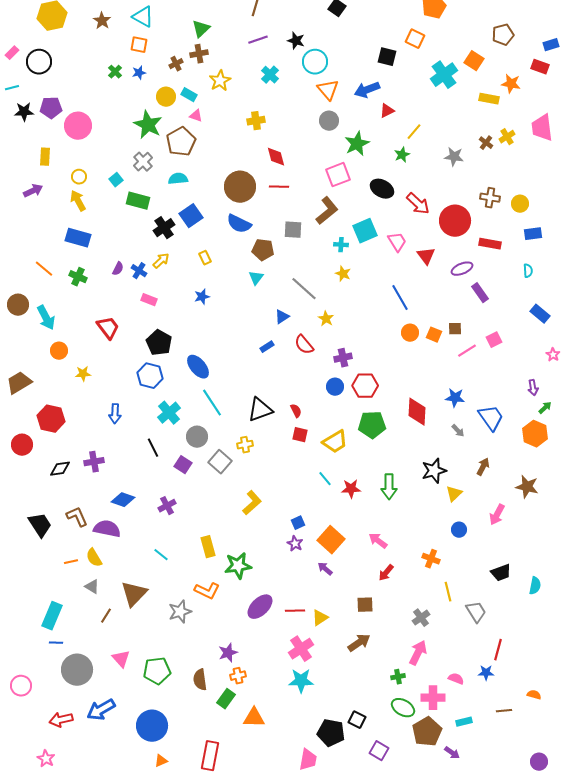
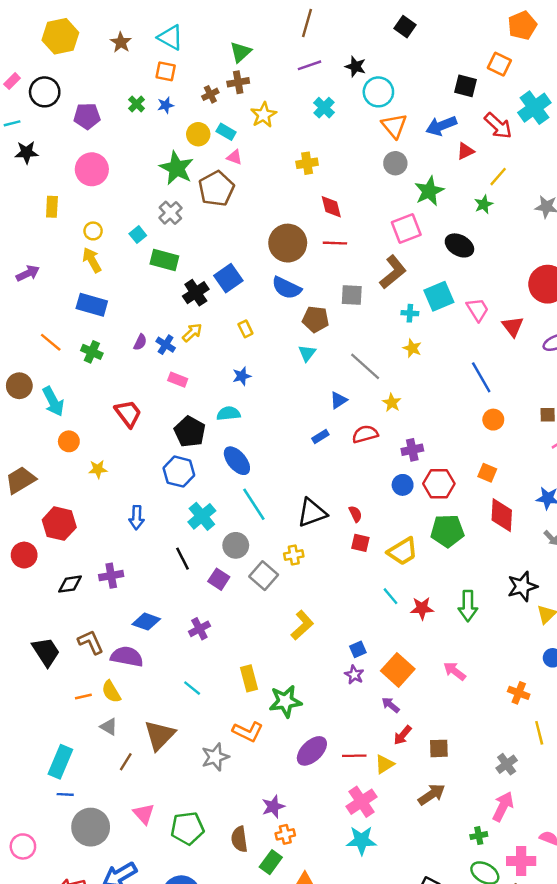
purple pentagon: (51, 108) -> (87, 116), moved
cyan semicircle: (178, 179) -> (228, 414), moved
purple arrow: (33, 191) -> (28, 273), moved
red arrow: (418, 204) -> (498, 126), moved
orange square: (434, 335) -> (487, 473), moved
red semicircle: (304, 345) -> (365, 434), turned 115
red arrow: (386, 573) -> (403, 735), moved

